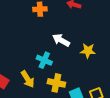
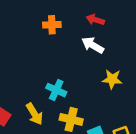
white arrow: (61, 40) -> (93, 45), moved

